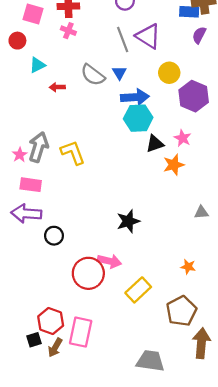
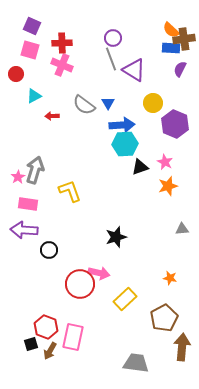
pink cross: (68, 31) -> (62, 65), size x1.5
gray line: (123, 39) -> (111, 59), moved
yellow L-shape: (73, 153) -> (70, 191), moved
orange star: (174, 165) -> (168, 186), moved

